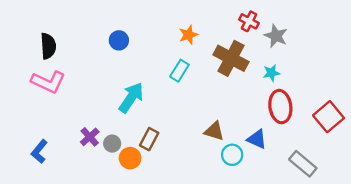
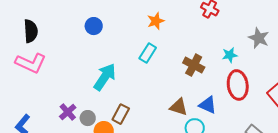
gray star: (276, 36) -> (259, 38), moved
brown cross: (231, 58) -> (194, 65), moved, size x0.7
blue triangle: (257, 139) -> (208, 105), moved

